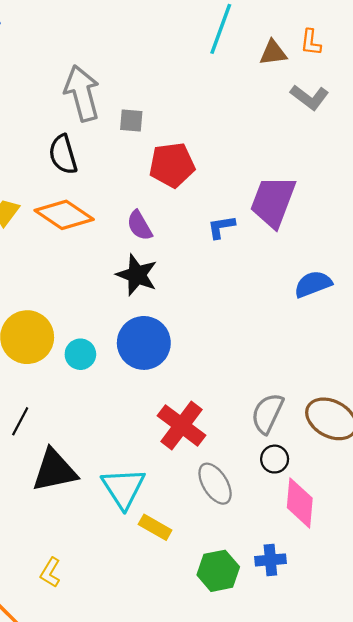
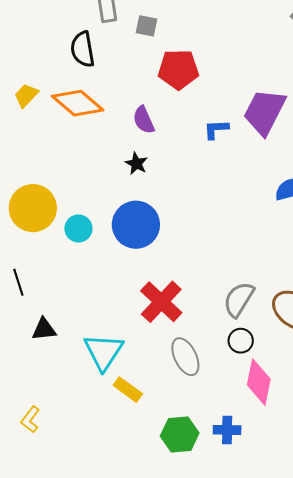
black star: (137, 275) -> (136, 164), size x0.6
black line: (20, 421) -> (18, 282), turned -52
black triangle: (54, 470) -> (44, 329), size x0.6

